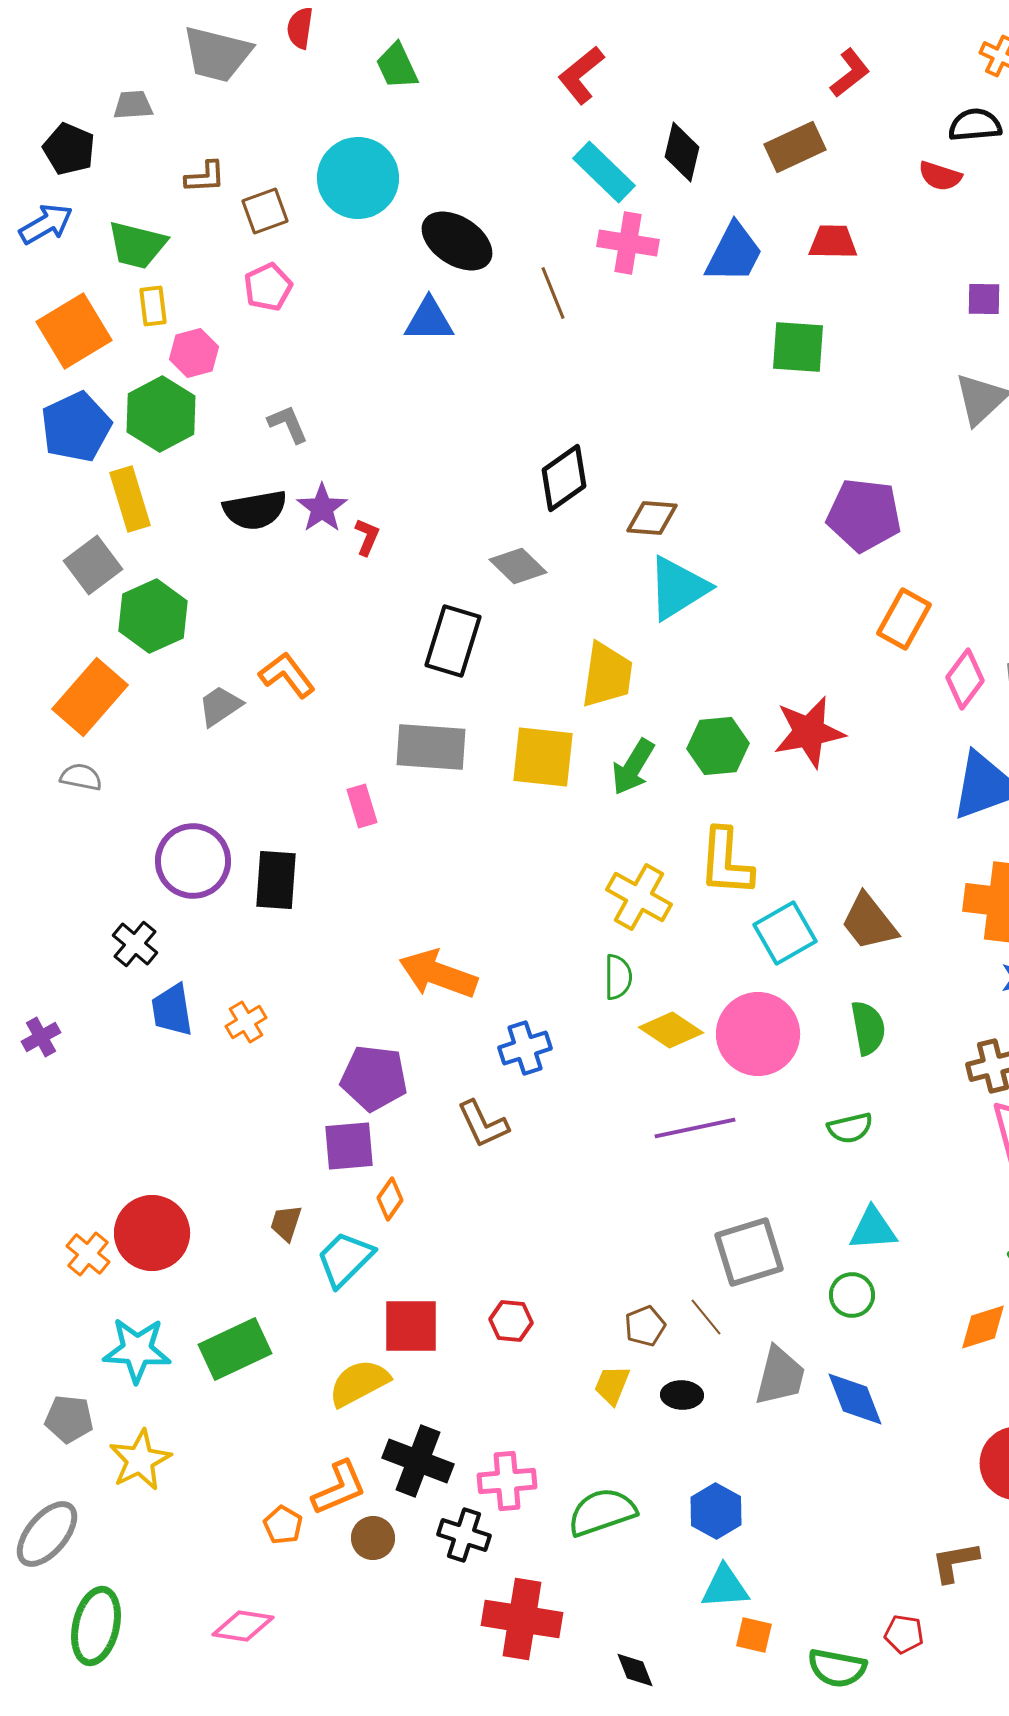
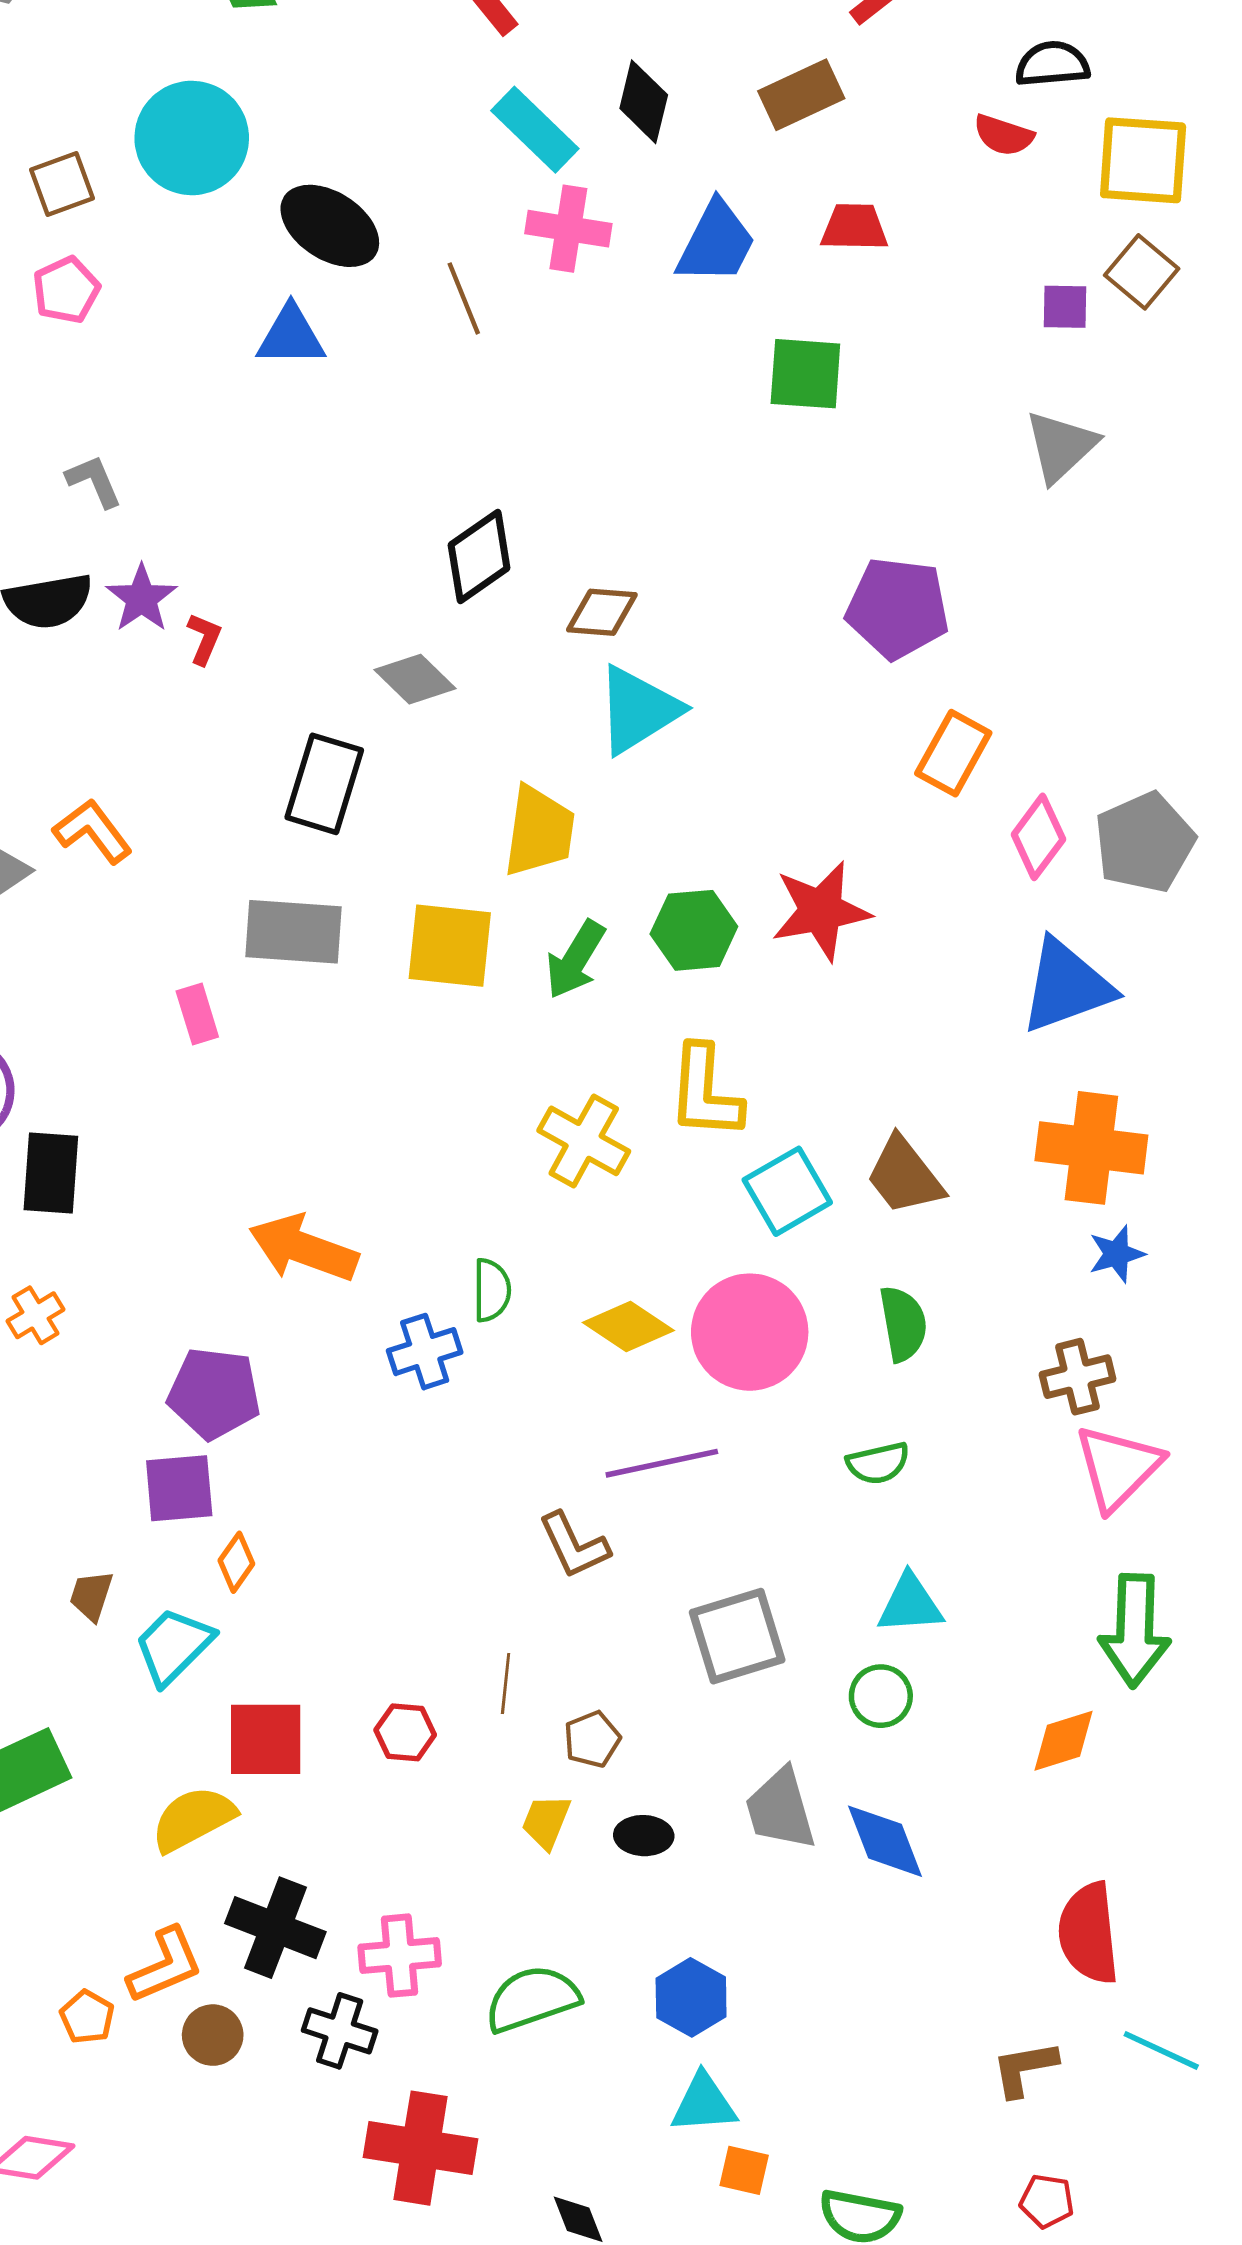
black rectangle: (276, 880) -> (51, 1173), moved
green semicircle: (618, 977) -> (492, 1290), moved
brown L-shape: (483, 1124) -> (574, 1545), moved
brown line: (706, 1317) -> (506, 1684), moved, turned 45
gray trapezoid: (780, 1376) -> (780, 1809), turned 150
red pentagon: (904, 1634) -> (1047, 2201), moved

